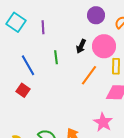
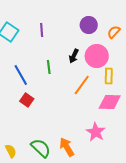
purple line: (43, 27) -> (42, 30), moved
red square: (23, 90) -> (27, 100), moved

